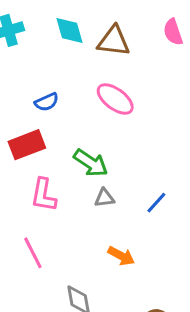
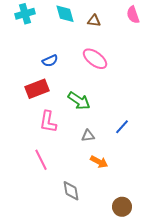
brown triangle: (114, 41) -> (94, 21), size x0.6
gray triangle: (105, 198) -> (88, 136), moved

